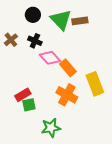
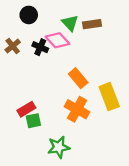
black circle: (33, 15) -> (29, 15), moved
green triangle: (61, 20) -> (70, 23), size x0.7
pink diamond: (50, 58) -> (57, 40), moved

